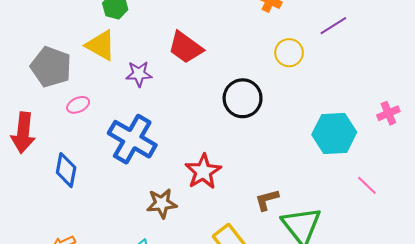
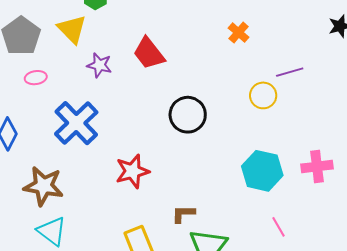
yellow circle: (289, 53) -> (263, 95), moved
pink cross: (388, 113) -> (317, 166), size x1.4
brown star: (162, 203) -> (43, 186), moved, size x1.4

